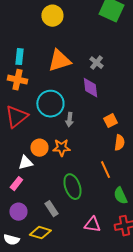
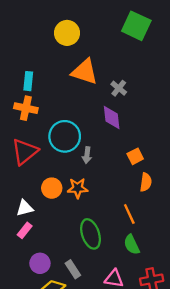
orange triangle: (59, 61) -> (85, 72), moved, turned 35
white triangle: (25, 163) -> (25, 208), moved
green semicircle: (120, 196) -> (132, 244), moved
gray rectangle: (51, 209) -> (73, 269), moved
purple circle: (18, 212) -> (40, 263), moved

